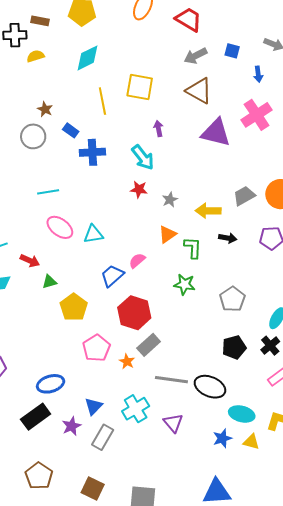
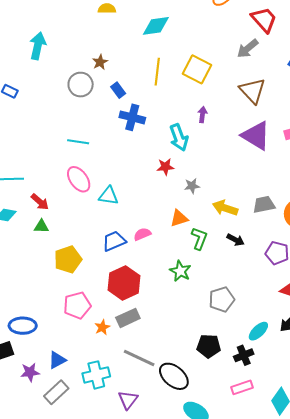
gray arrow: (195, 56) -> (248, 49), moved, turned -30
red star: (139, 189) -> (165, 167), turned -30
green triangle: (49, 282) -> (41, 226), moved

